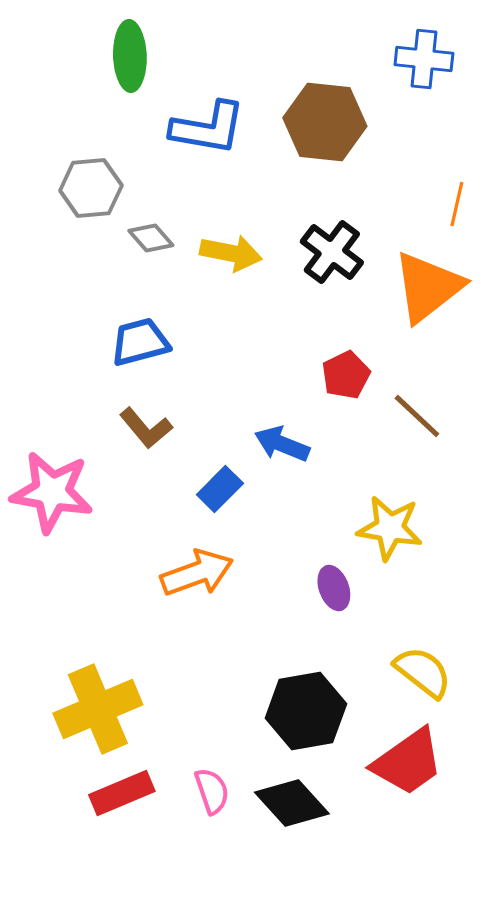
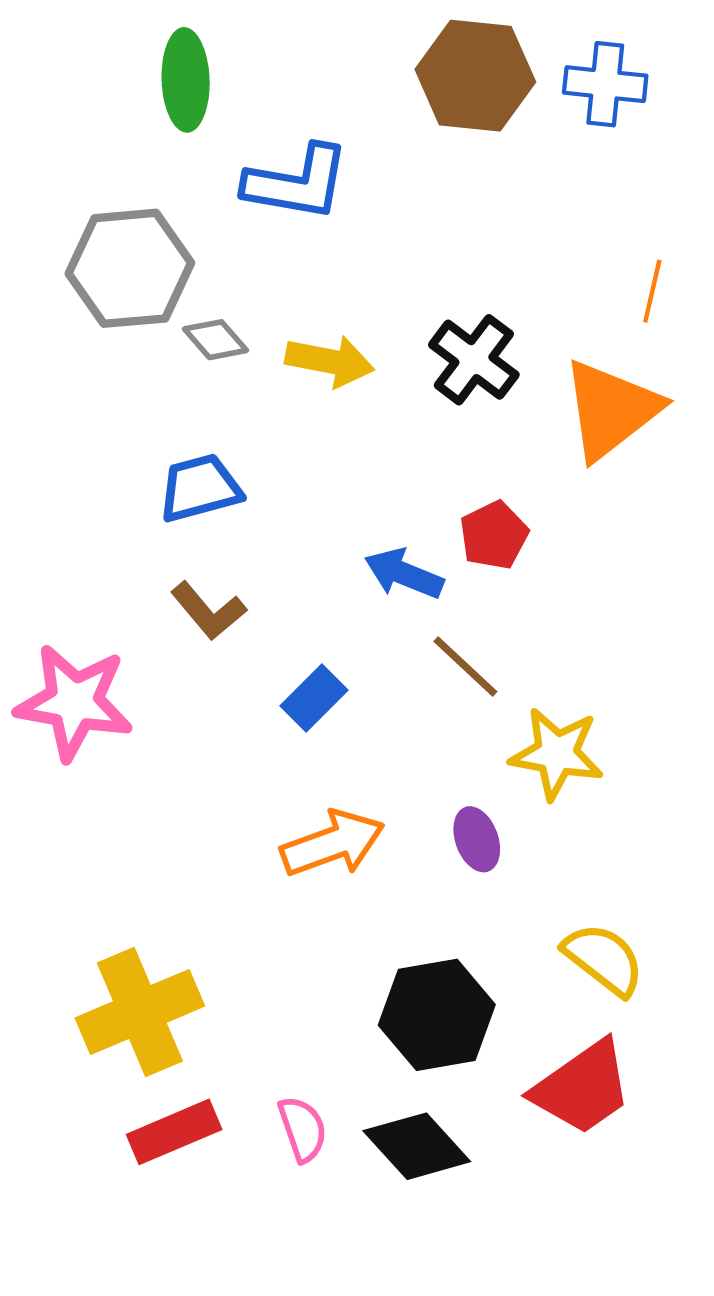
brown hexagon: (325, 122) -> (475, 76), moved
gray hexagon: (91, 188) -> (130, 268), size x1.4
brown line: (417, 416) -> (465, 667), moved
blue arrow: (282, 444) -> (404, 574), moved
orange arrow: (197, 573) -> (333, 844), moved

